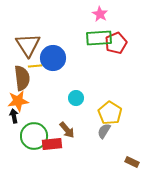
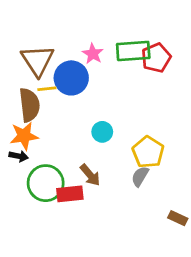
pink star: (100, 14) -> (93, 54), moved
black arrow: (14, 116) -> (19, 156), turned 112

